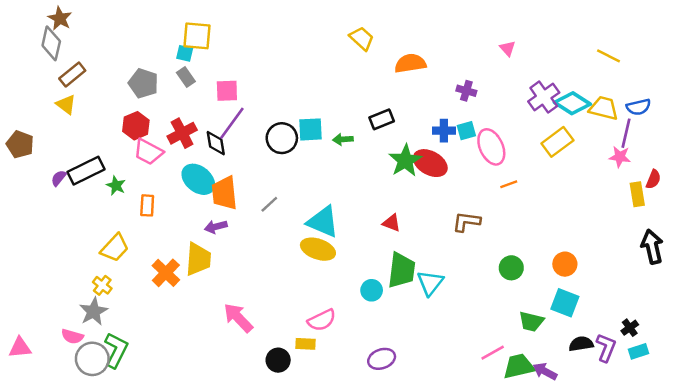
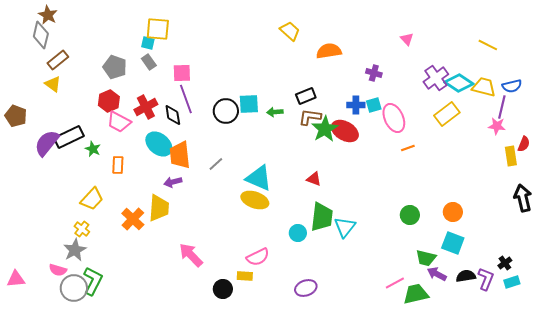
purple line: (232, 123) -> (186, 99), turned -56
purple semicircle: (59, 178) -> (47, 143), size x2.0
brown L-shape: (466, 222) -> (310, 117), moved
purple arrow: (545, 371) -> (437, 274), moved

